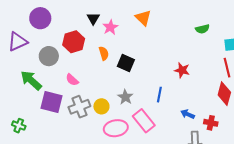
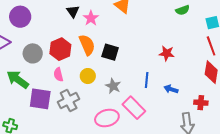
red hexagon: (74, 42) -> (60, 49), moved
orange semicircle: (104, 53) -> (87, 45), size x1.5
pink semicircle: (72, 80) -> (58, 75), turned 40
yellow circle: (101, 106) -> (88, 76), moved
blue arrow: (188, 114) -> (171, 89), moved

